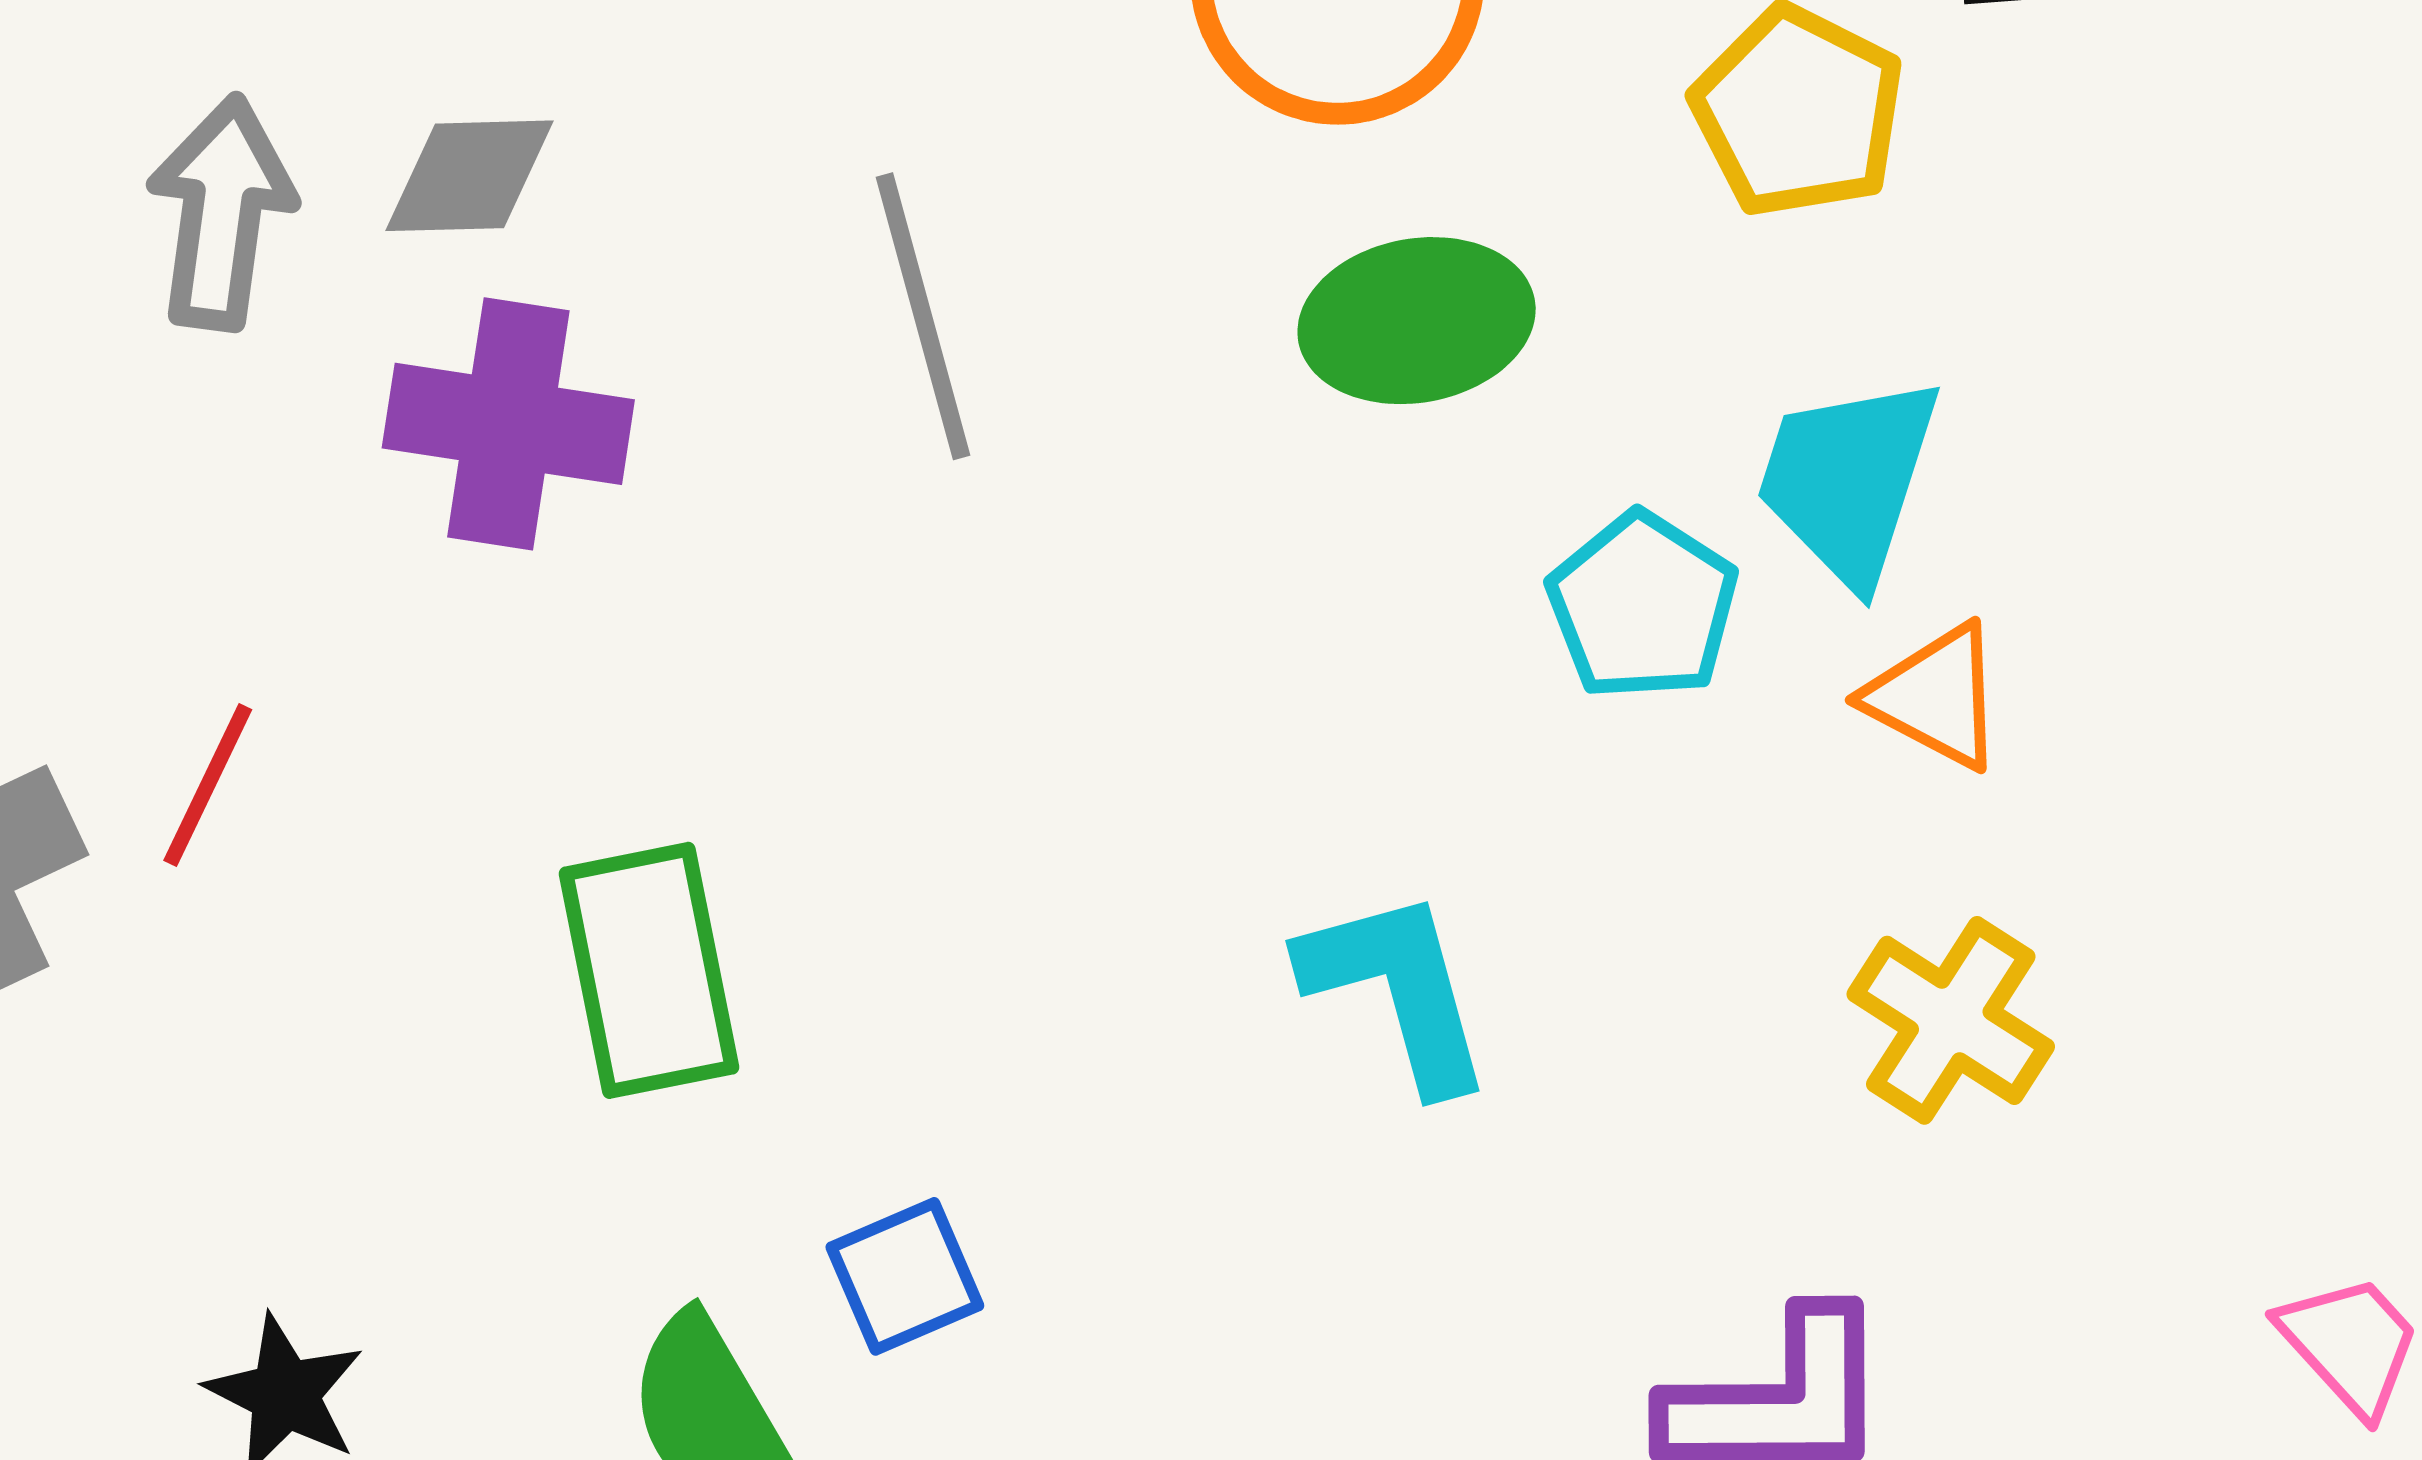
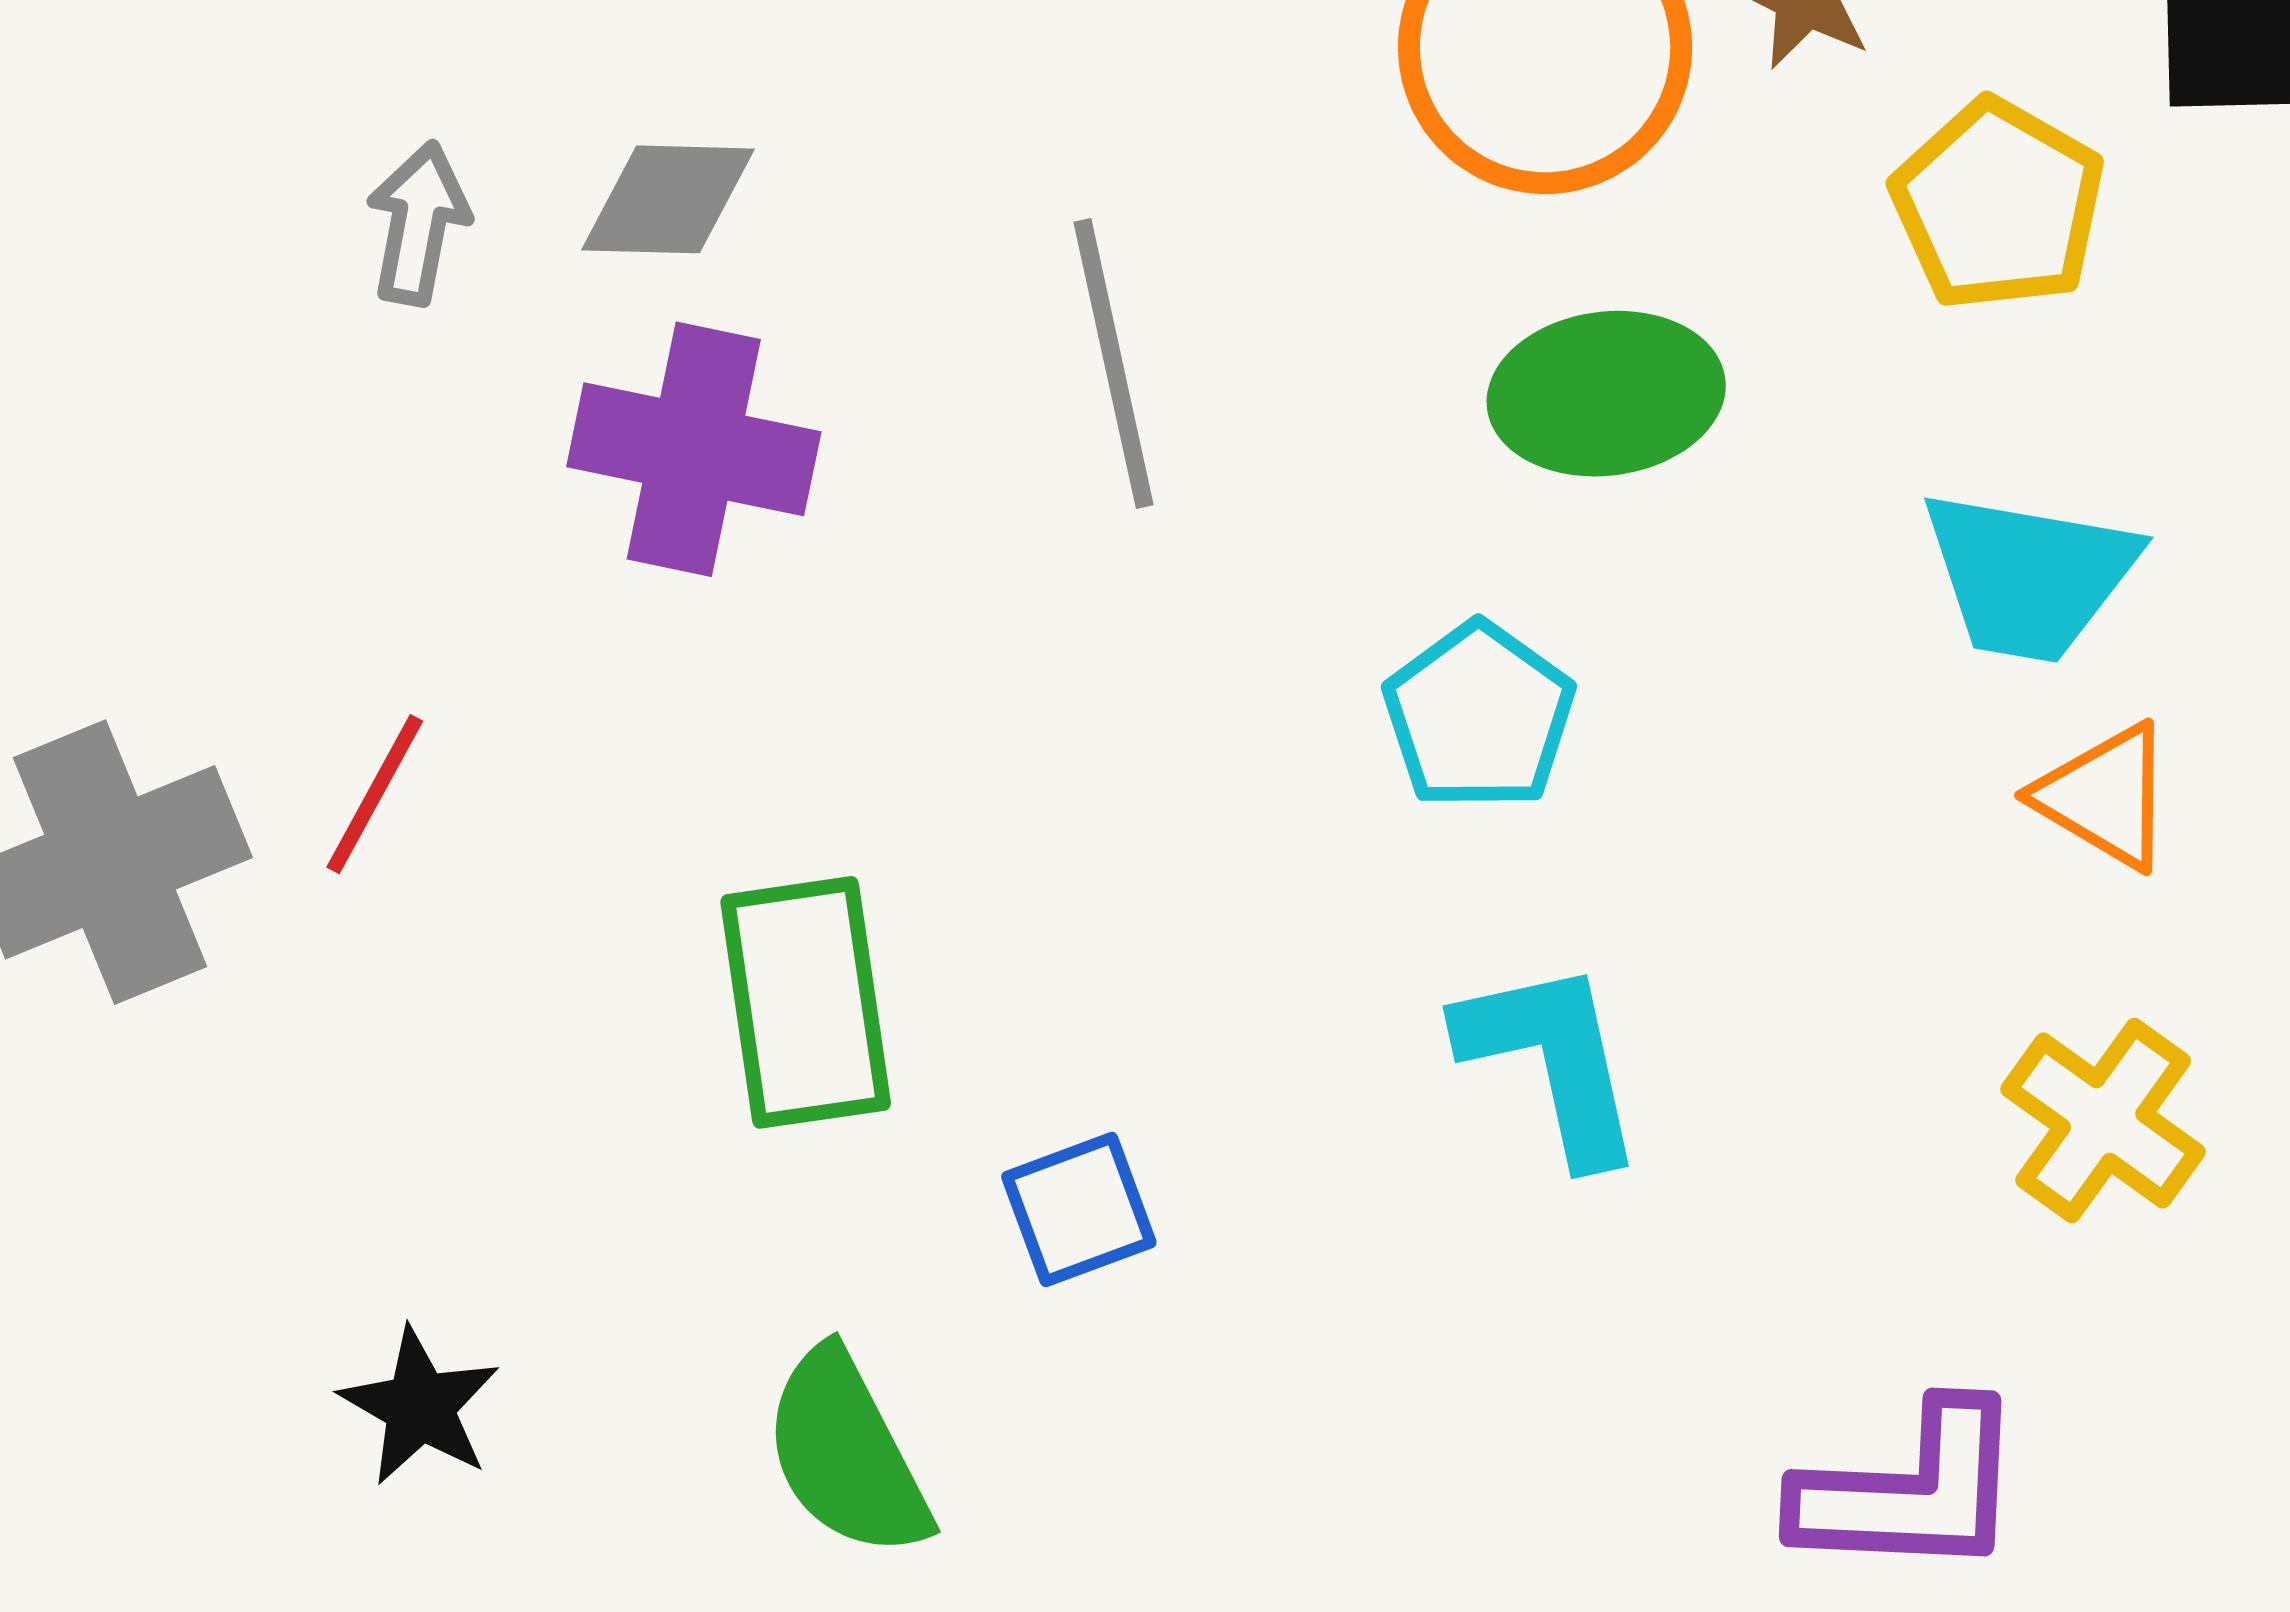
gray arrow: (221, 213) -> (418, 223), size x0.7
cyan trapezoid: (1848, 480) -> (2029, 575), turned -101
cyan pentagon: (1643, 606) -> (1479, 716), moved
blue square: (905, 1276) -> (1079, 1210), moved

